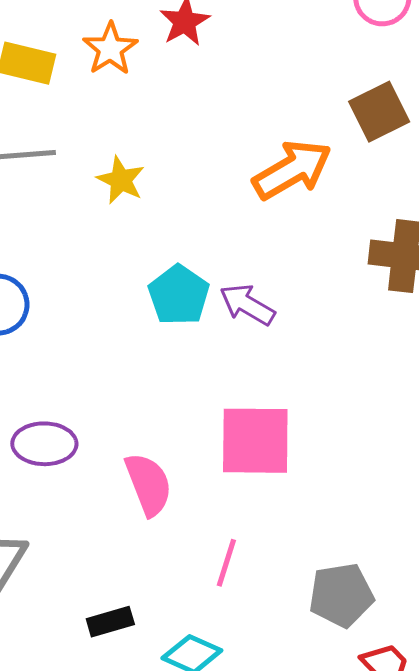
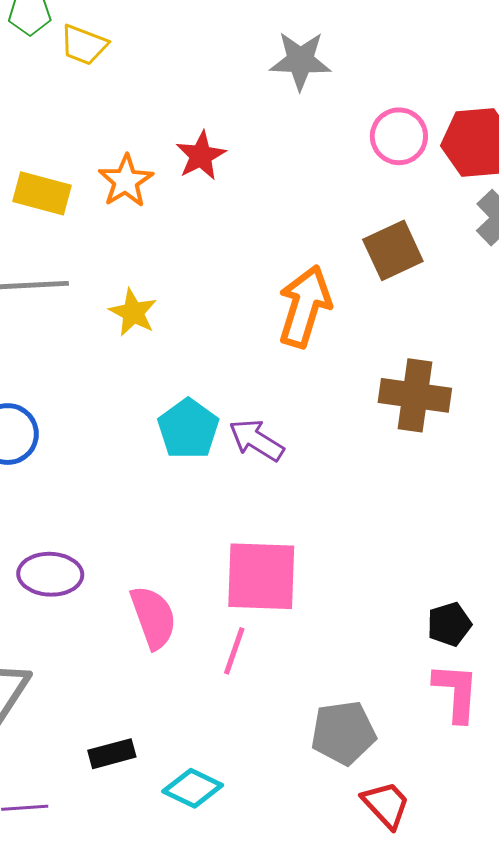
orange arrow: (292, 170) -> (305, 306), turned -44
pink line: (226, 563) -> (234, 651), moved

